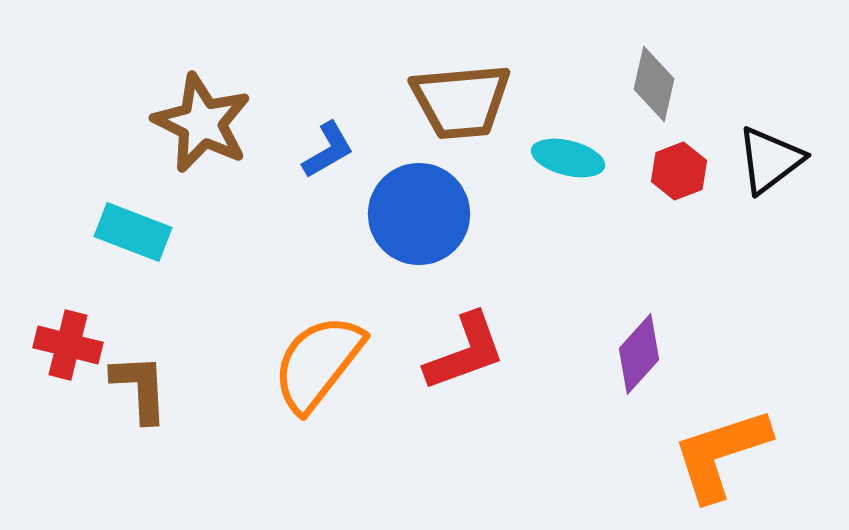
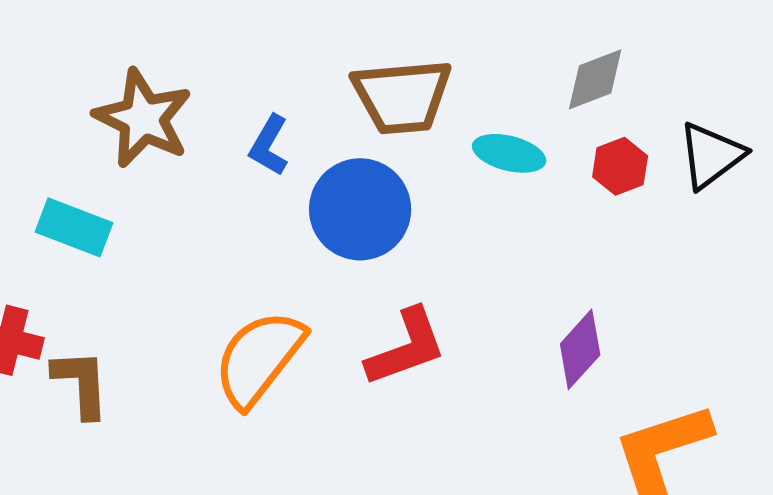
gray diamond: (654, 84) -> (595, 79), turned 56
blue L-shape: (328, 150) -> (269, 145), turned 150

